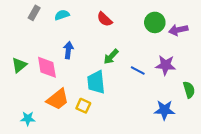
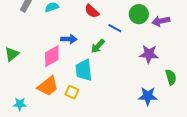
blue arrow: (68, 50) -> (69, 39), moved, turned 84
pink diamond: (47, 67) -> (52, 56), moved, turned 70
blue line: (138, 70) -> (115, 28), moved

